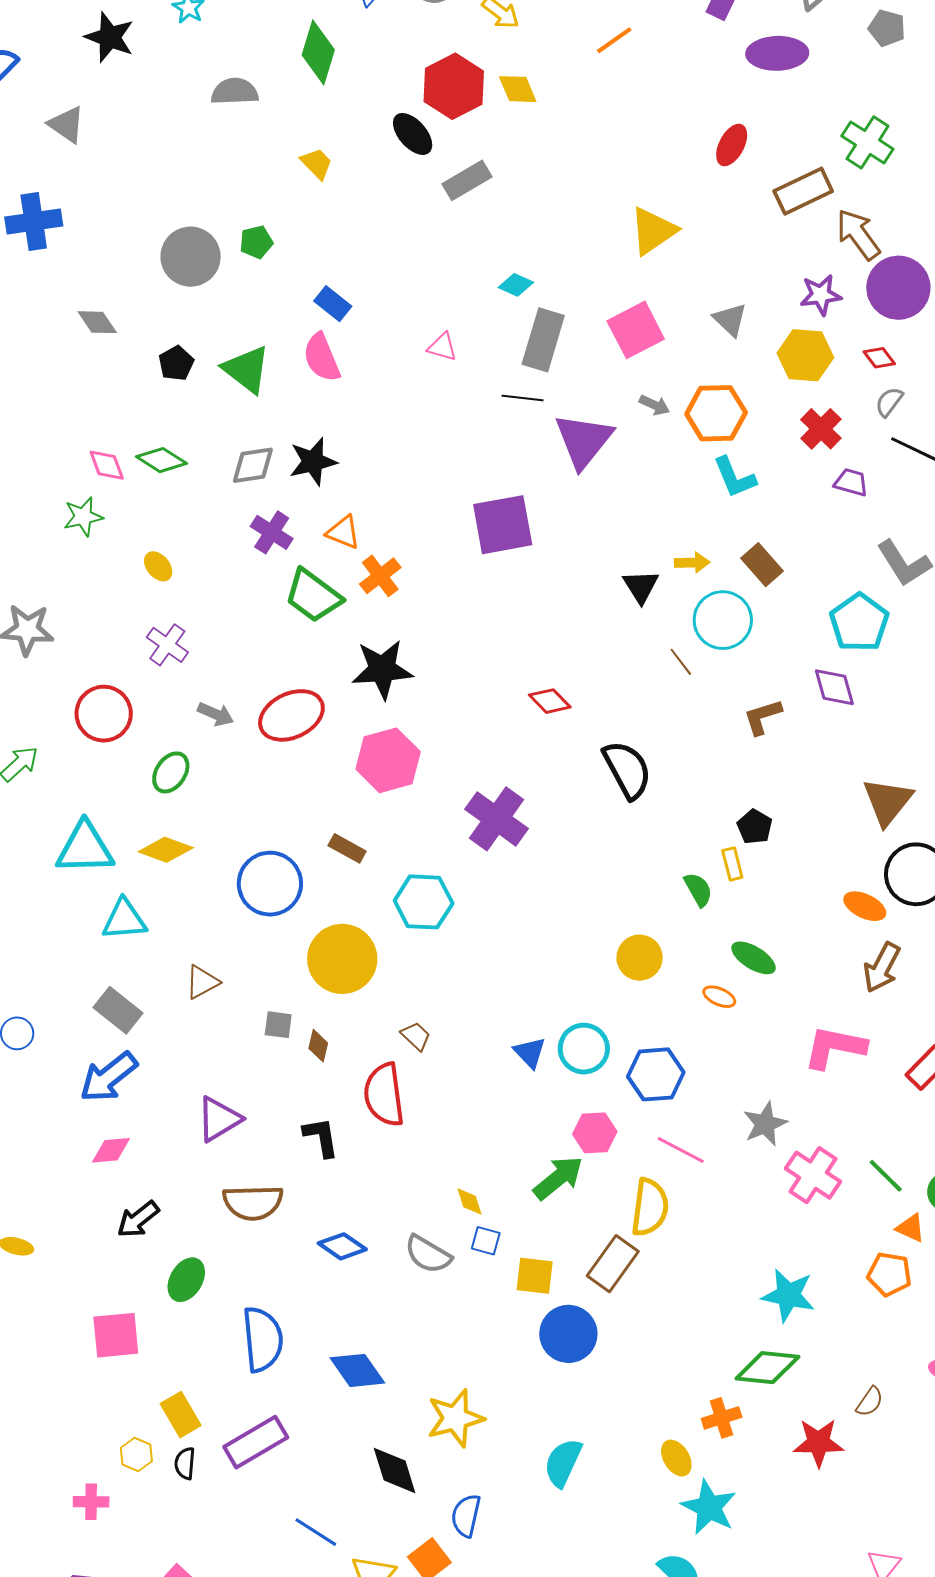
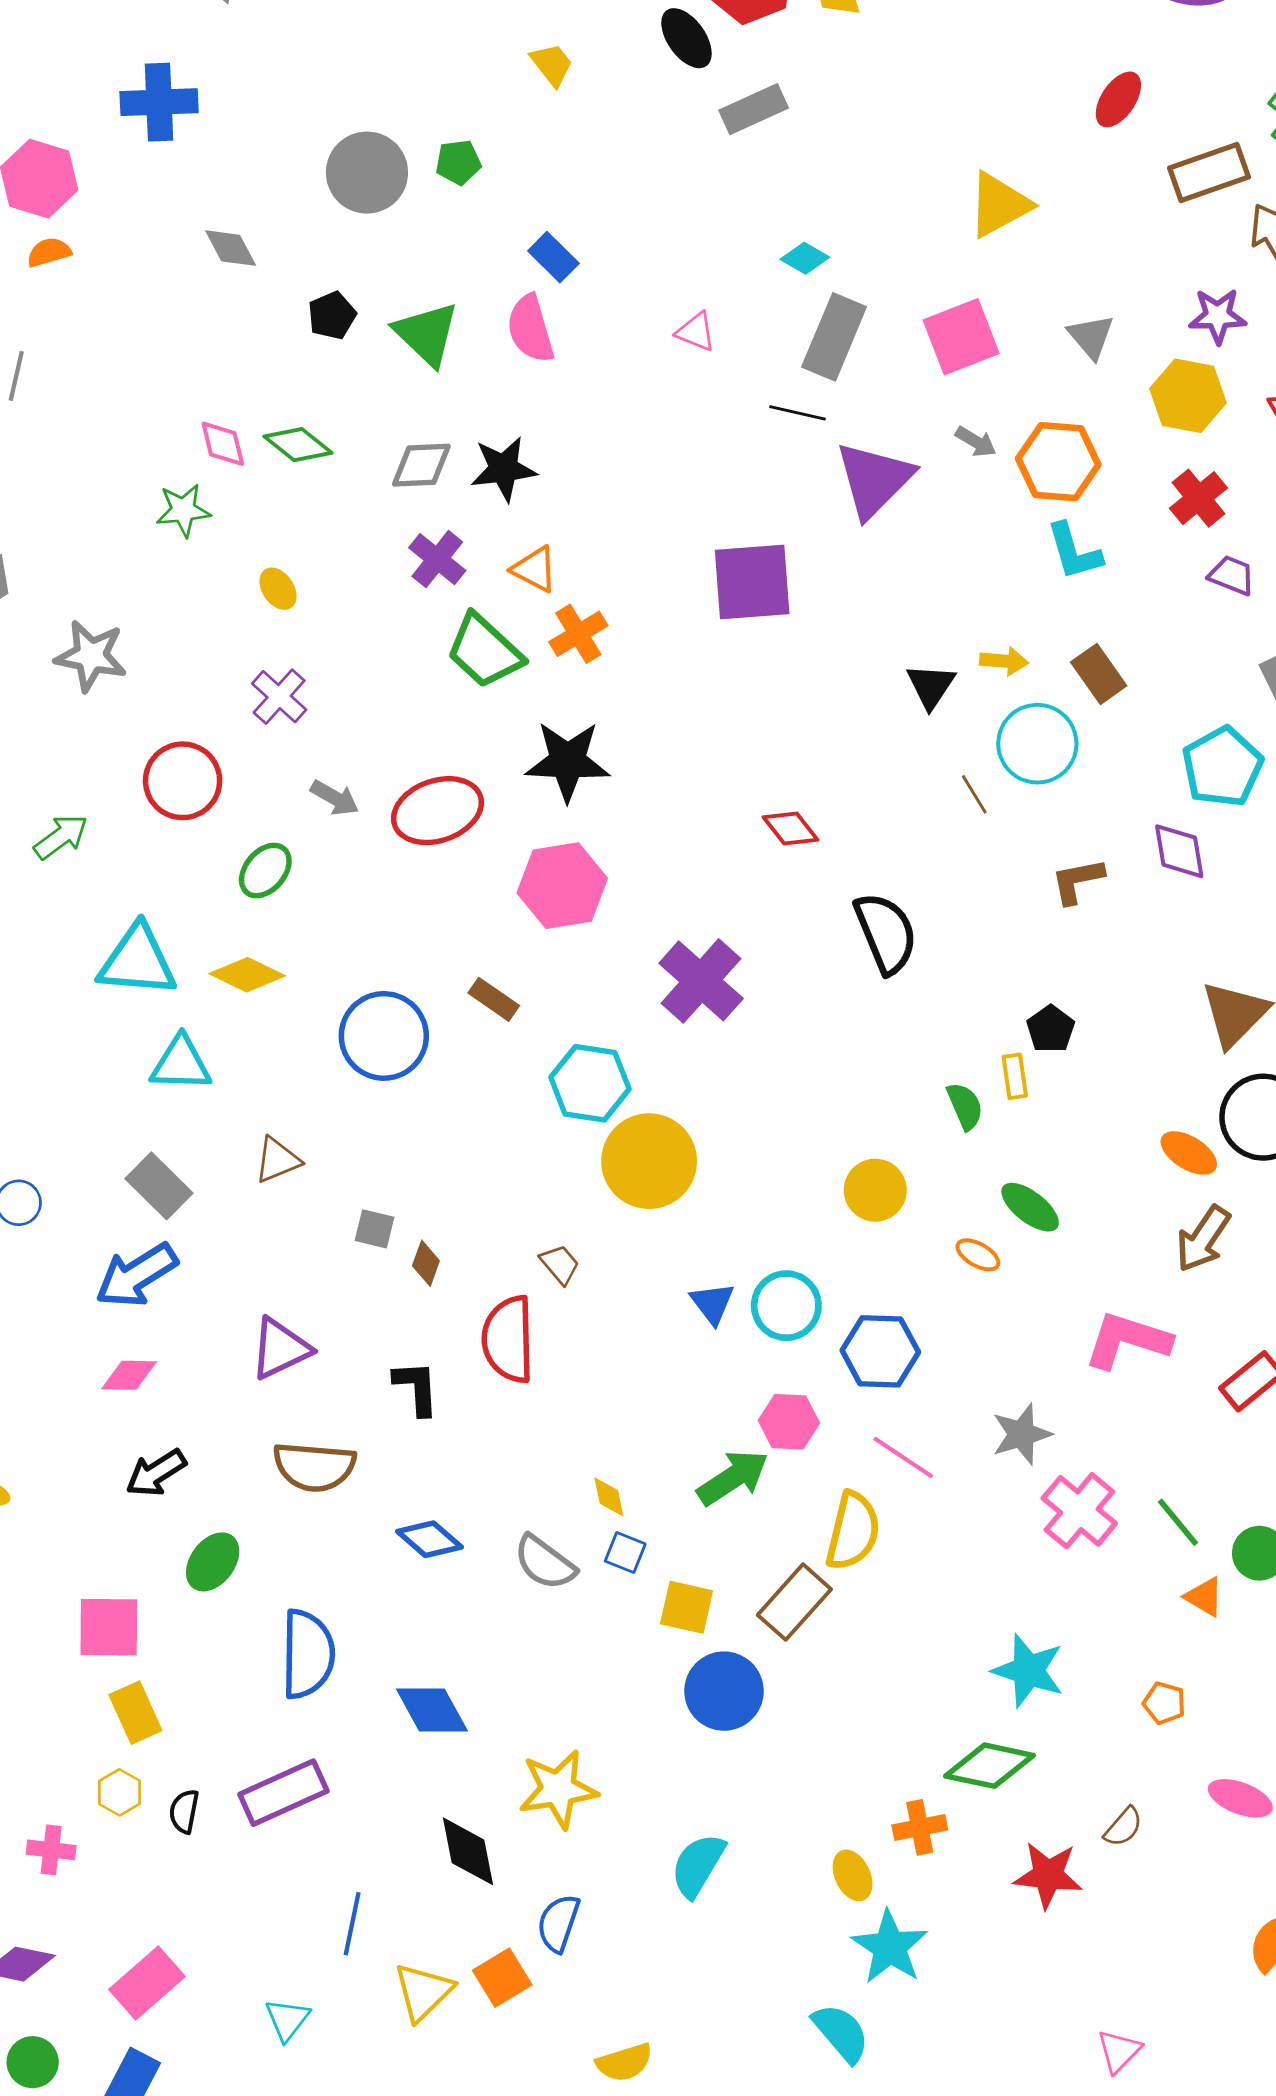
yellow circle: (342, 959) -> (649, 1161), moved
orange pentagon: (889, 1274) -> (1164, 1703), moved, size x0.7
yellow rectangle: (181, 1415) -> (135, 1713), moved
blue line: (316, 1532) -> (352, 1924), turned 63

